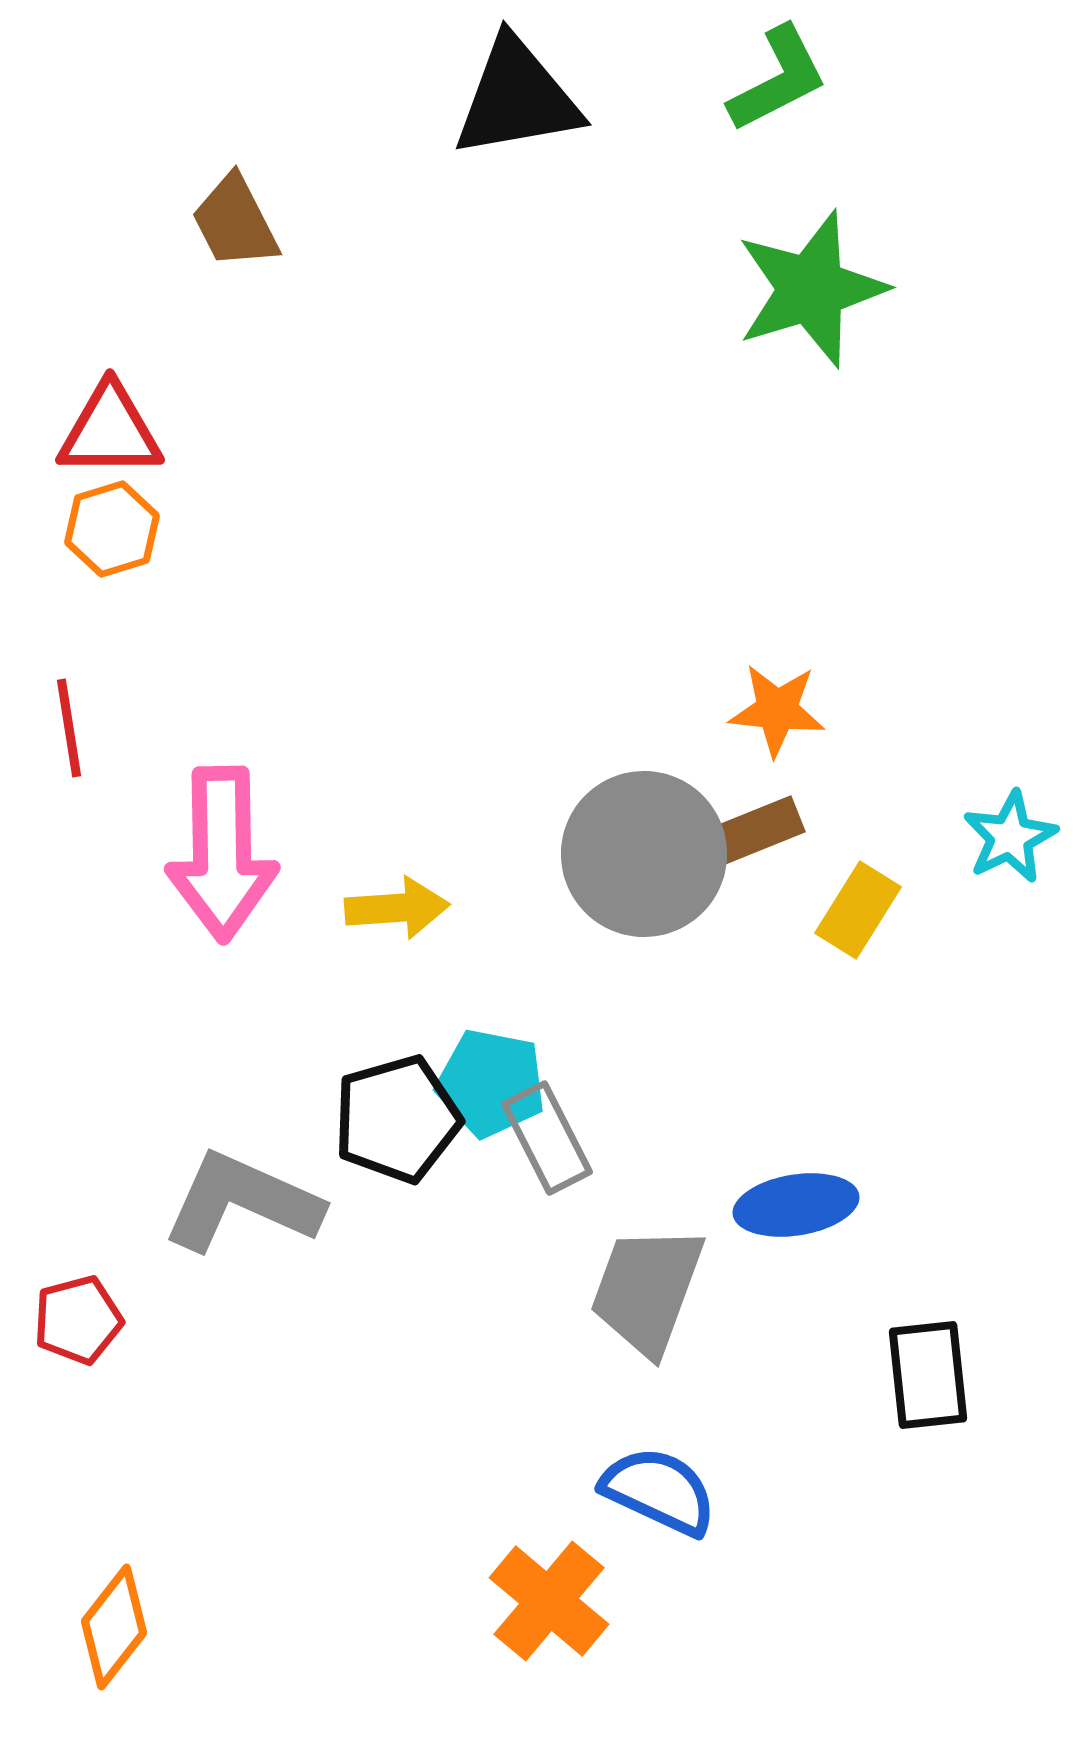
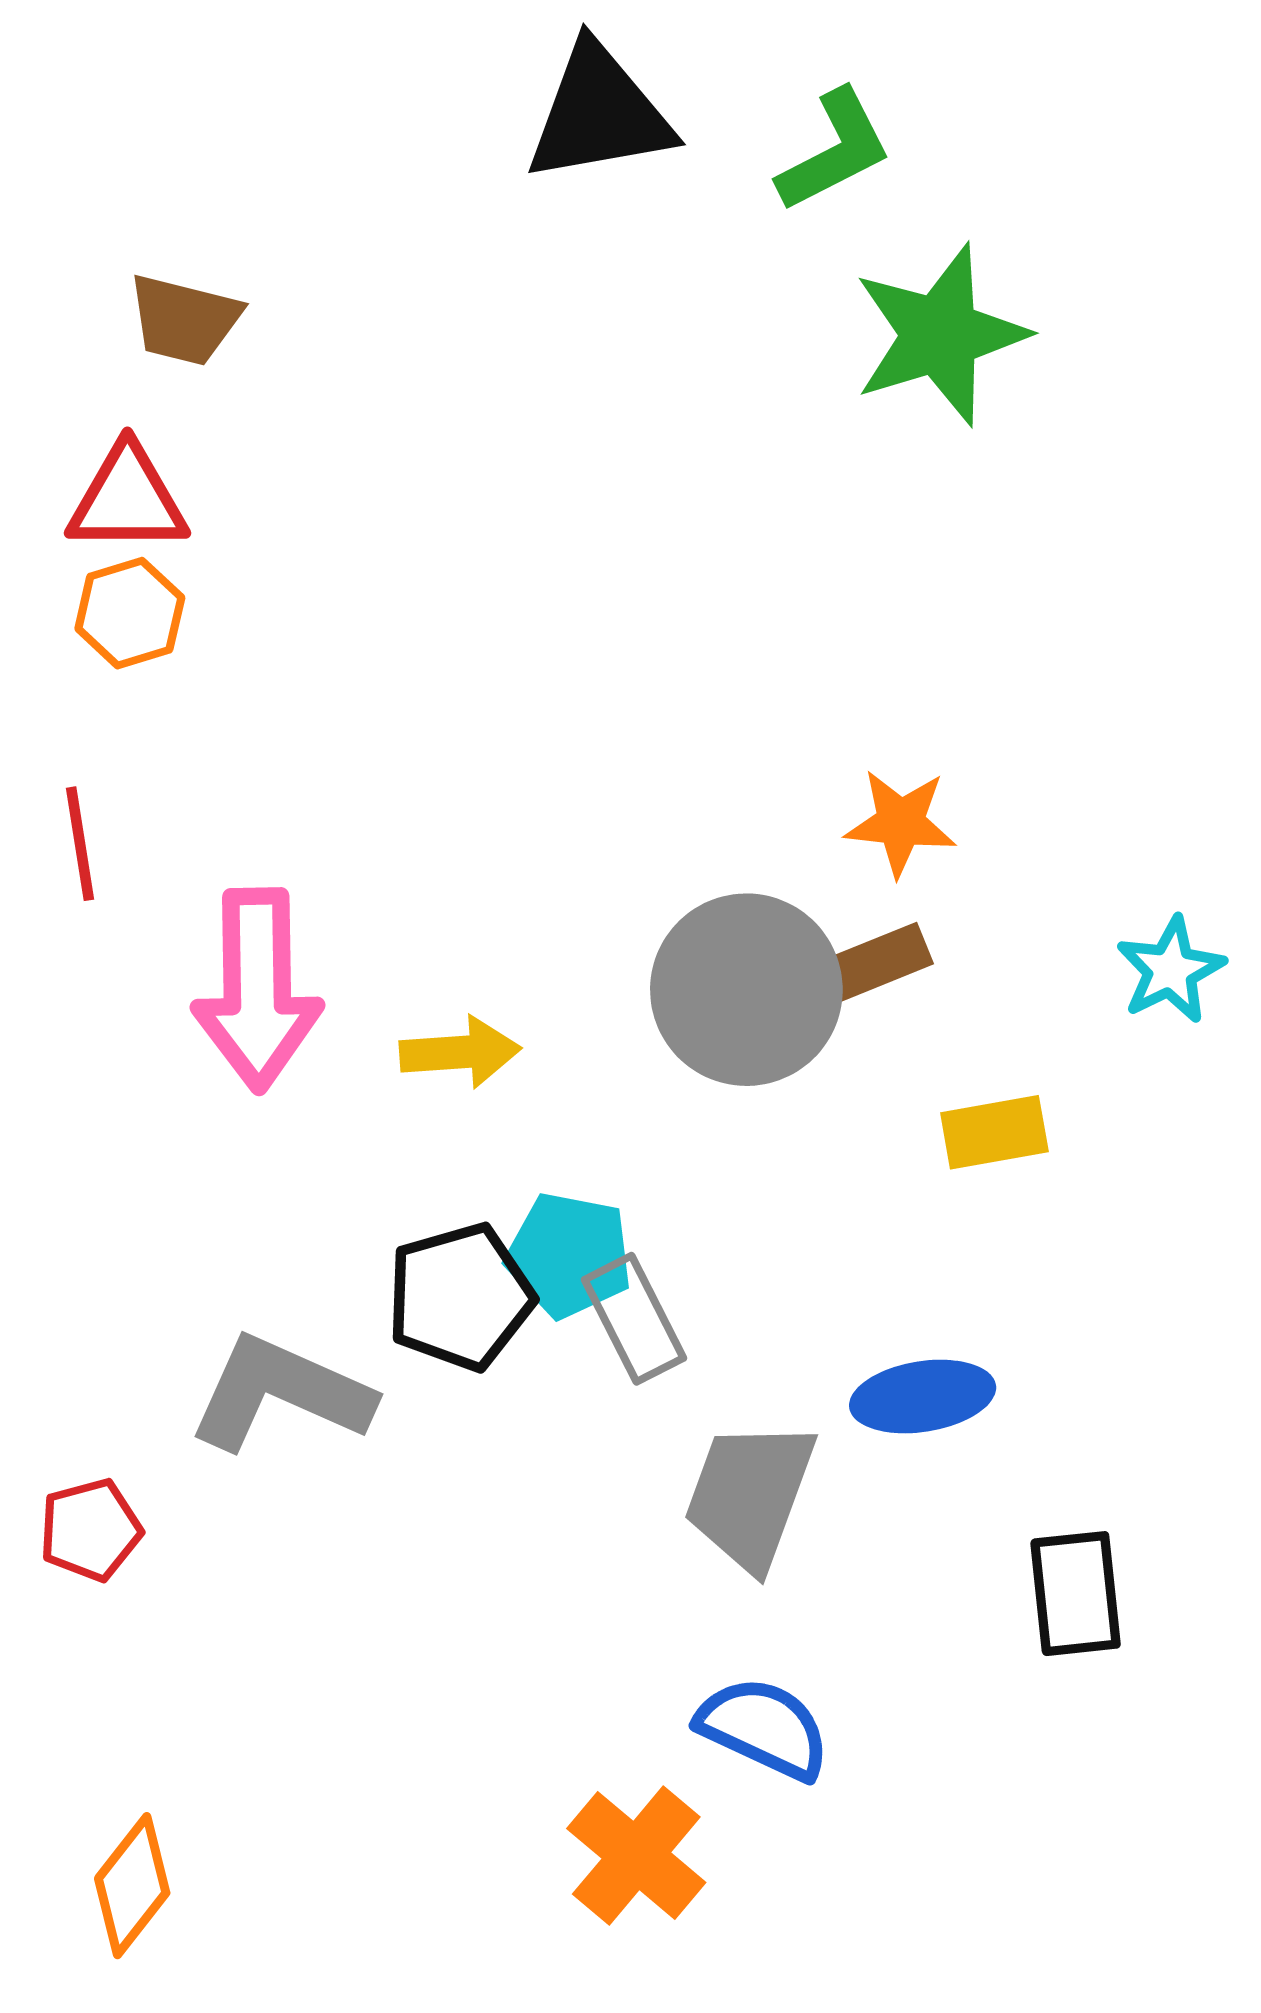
green L-shape: (778, 79) -> (834, 151), moved
brown trapezoid: (235, 222) -> (184, 320), moved, turned -49
yellow rectangle: (858, 910) -> (994, 1132), moved, turned 48

